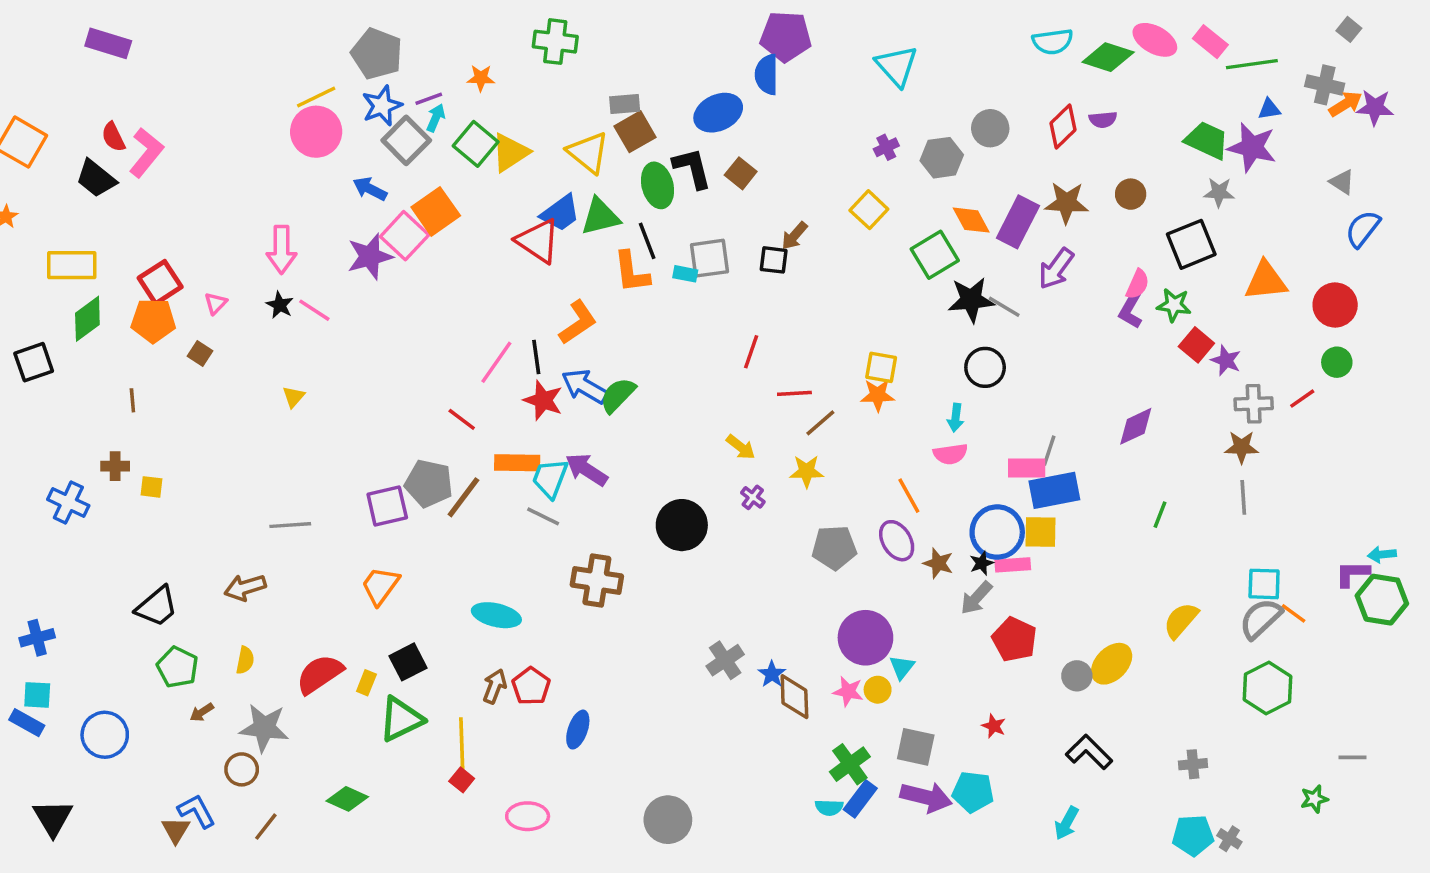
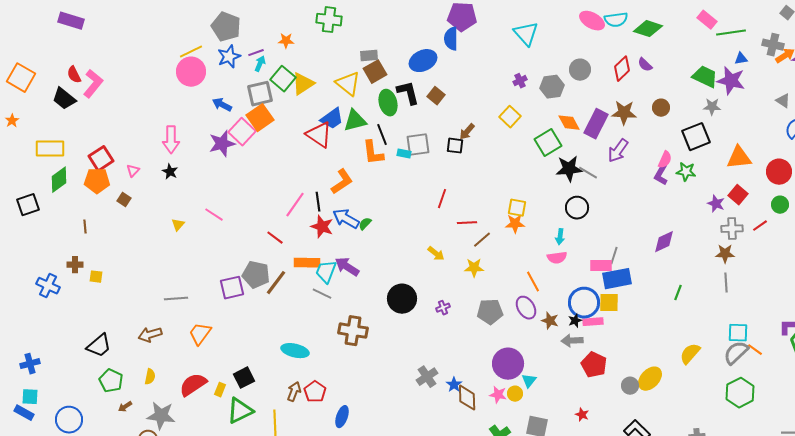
pink ellipse: (1155, 40) -> (592, 21), moved
purple semicircle: (1103, 120) -> (645, 65), turned 49
gray square: (406, 140) -> (260, 94), moved, turned 32
pink line: (314, 310) -> (214, 215), moved
red square: (1196, 345) -> (738, 195), moved
green semicircle: (618, 395) -> (365, 224), size x0.6
purple cross: (753, 497) -> (443, 308), moved, turned 32
orange trapezoid: (380, 586) -> (200, 334), moved
gray arrow: (976, 598) -> (572, 341), turned 45

